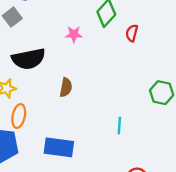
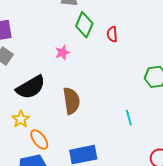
brown semicircle: (66, 87) -> (71, 101), size x1.5
orange ellipse: (19, 116) -> (39, 139), turned -30

